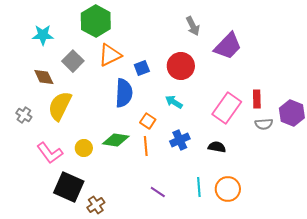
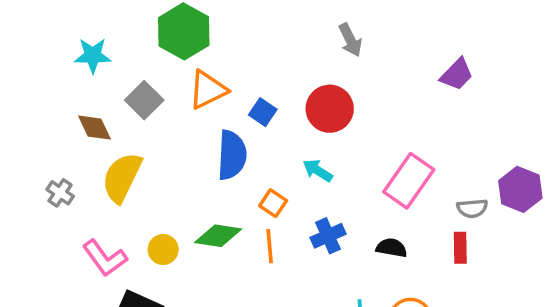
purple trapezoid: (228, 46) -> (457, 74), moved, size x0.7
blue square: (142, 68) -> (263, 112), turned -35
red rectangle: (257, 99) -> (460, 248), moved

